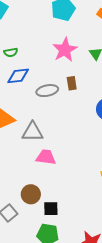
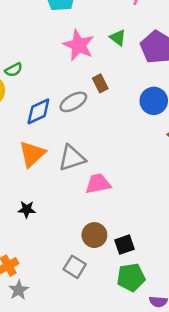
blue diamond: (18, 76) -> (38, 111), moved

